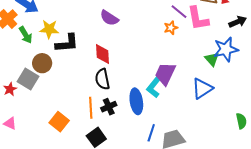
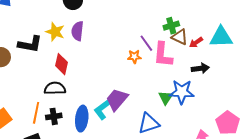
purple semicircle: (109, 18) -> (77, 31), turned 48
yellow star: (49, 29) -> (55, 32), moved
black semicircle: (102, 79) -> (55, 88), turned 85

